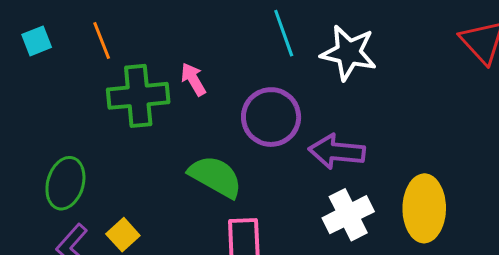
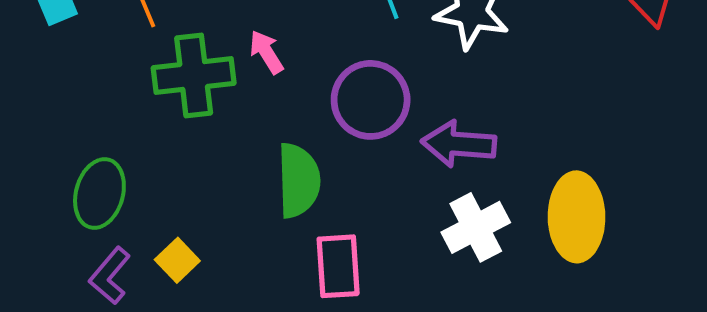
green semicircle: (215, 177) -> (299, 180), turned 60

